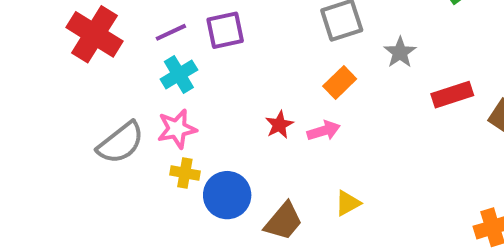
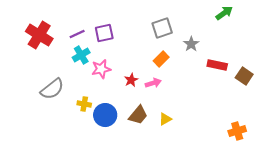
red rectangle: (452, 95) -> (217, 65), turned 30
pink star: (177, 129) -> (101, 69), moved
brown trapezoid: (283, 221) -> (138, 115), moved

